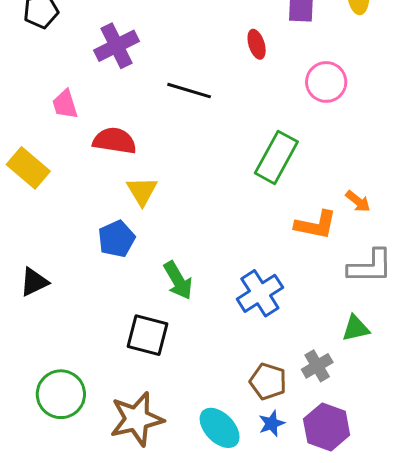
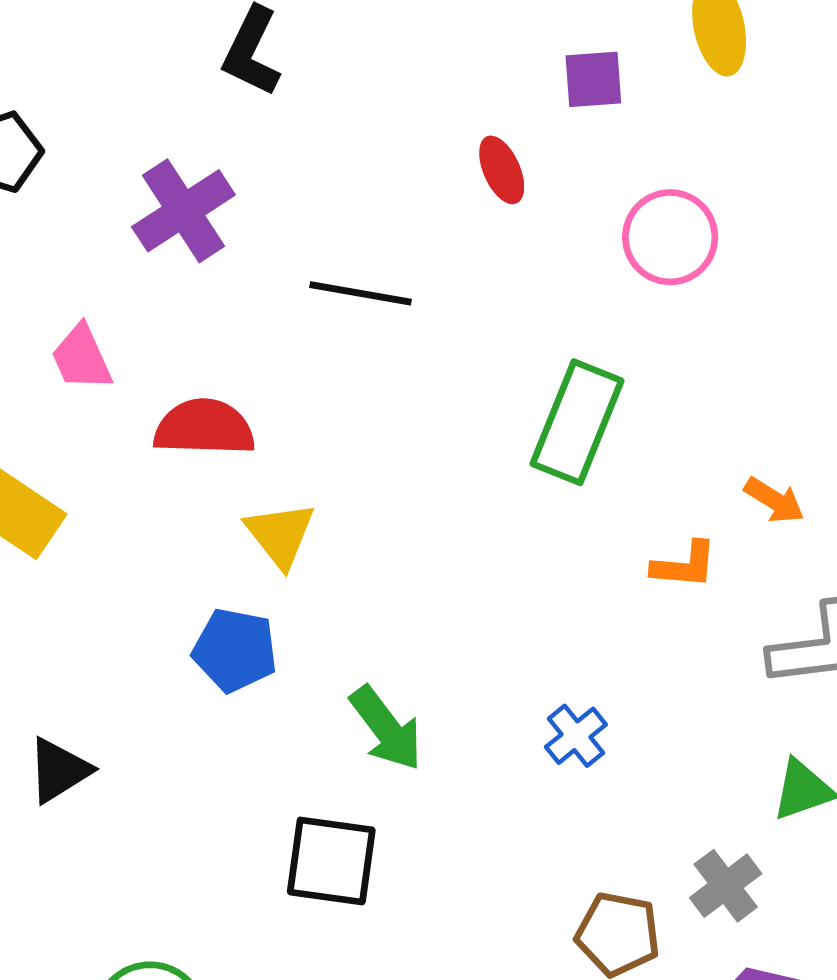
orange L-shape: (316, 225) -> (684, 565), size x0.7
blue pentagon: (117, 239) -> (235, 650), turned -30
blue cross: (260, 293) -> (576, 736), size x0.6

